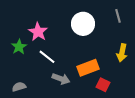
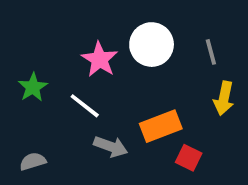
gray line: (118, 16) -> (211, 52), moved
pink star: (38, 32) -> (100, 59), moved

